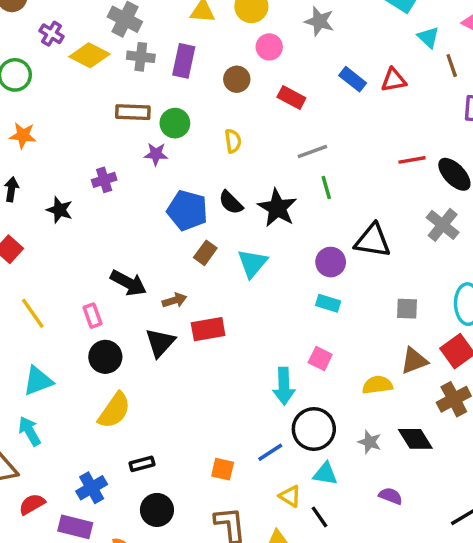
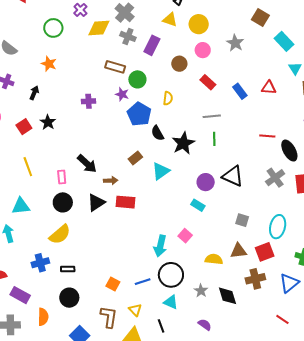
yellow diamond: (90, 55) -> (99, 28), turned -45
blue rectangle: (353, 79) -> (240, 91), moved
black star: (60, 210) -> (48, 122), moved
blue pentagon: (187, 210) -> (139, 114), moved
blue cross: (92, 488) -> (40, 263), moved
yellow triangle: (290, 496) -> (135, 310), moved

